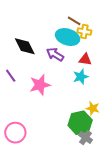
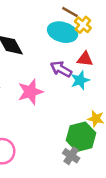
yellow cross: (84, 32) -> (83, 25), turned 32
purple arrow: (55, 54) -> (61, 69), moved
gray cross: (86, 138) -> (71, 156), moved

